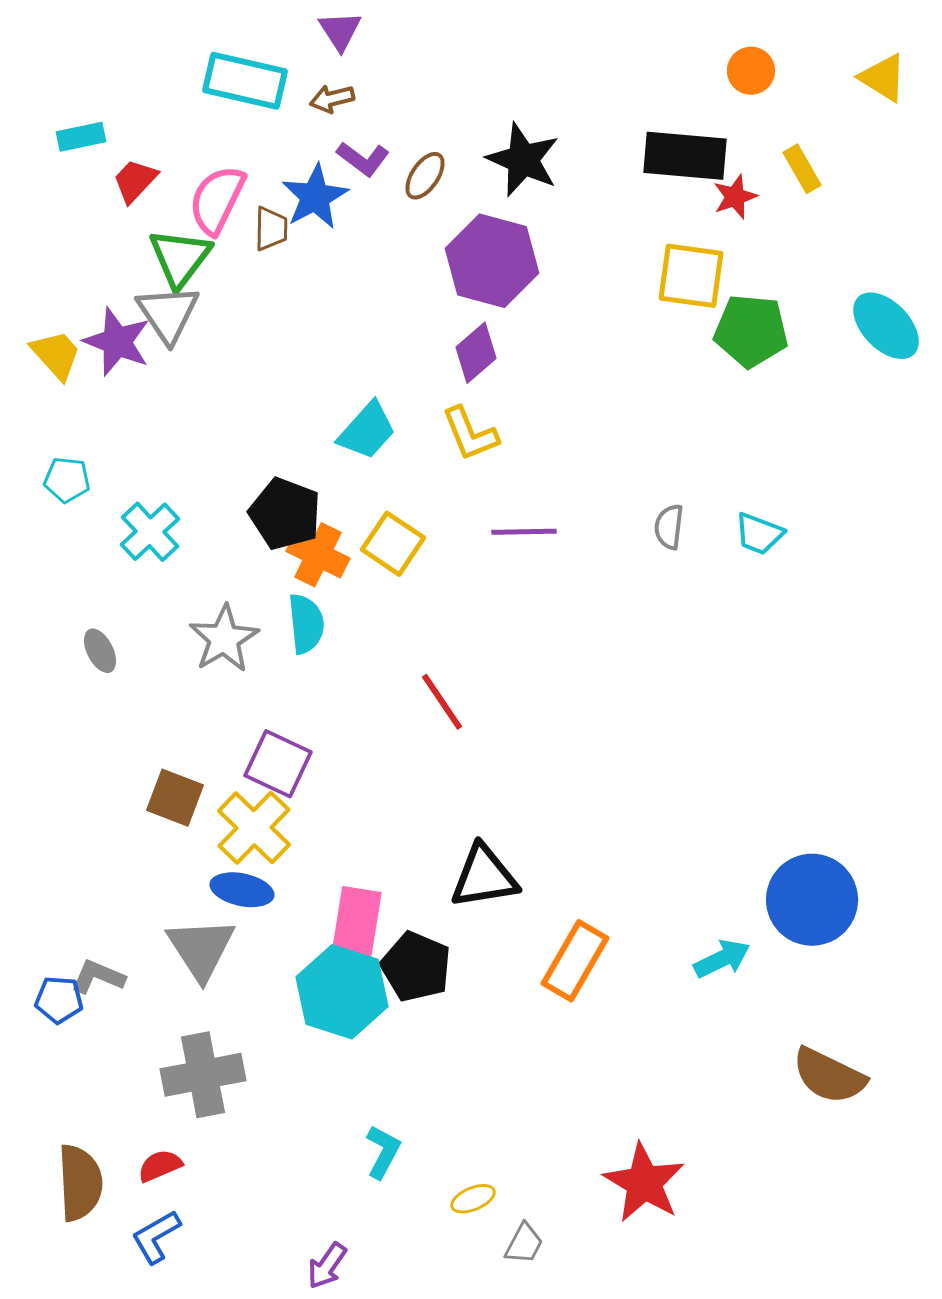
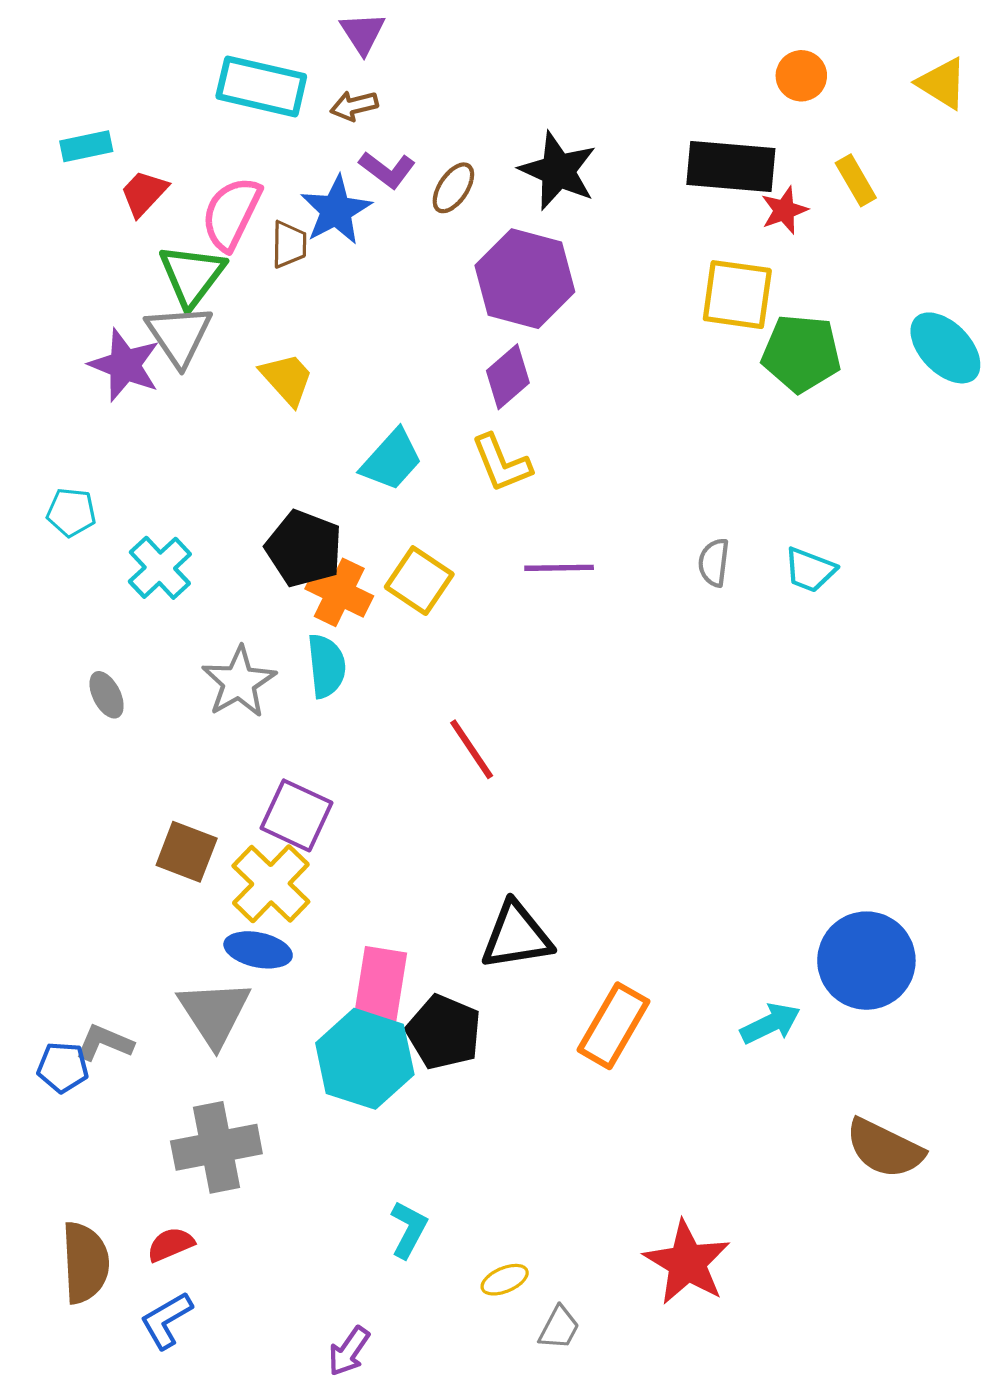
yellow trapezoid: (56, 355) -> (287, 379), moved

